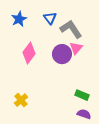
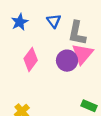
gray L-shape: (71, 29) -> (77, 33), turned -135
pink triangle: (76, 48) -> (82, 54), size x1.5

